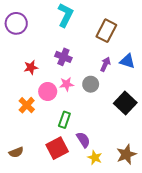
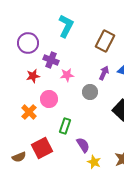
purple circle: (16, 23) -> (28, 43), moved
purple cross: (63, 57) -> (51, 60), moved
pink star: (67, 84) -> (67, 75), moved
red square: (57, 148) -> (42, 148), moved

